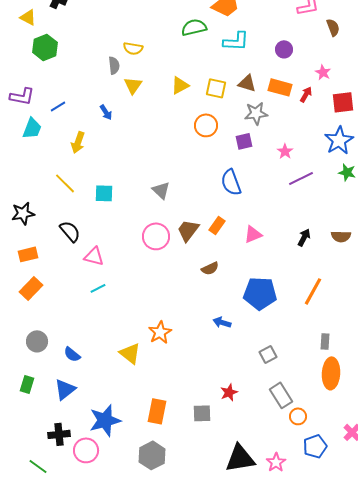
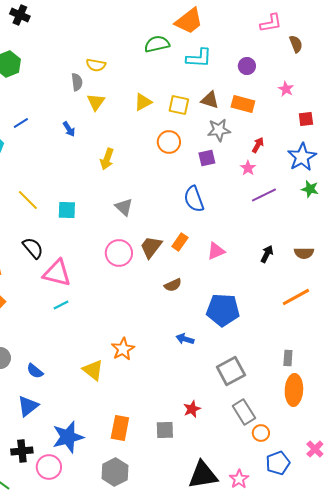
red arrow: (306, 94) -> (258, 145), moved
red square: (343, 102) -> (306, 119), size x0.7
yellow arrow: (78, 142) -> (107, 159), moved
pink triangle: (94, 256) -> (57, 273), size x1.4
orange line: (313, 291) -> (296, 297), moved, turned 32
gray square: (268, 354) -> (231, 371), size x1.6

